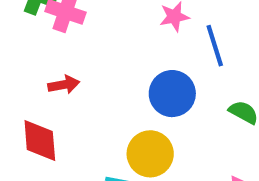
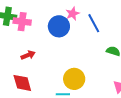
blue circle: (172, 94) -> (59, 26), moved

